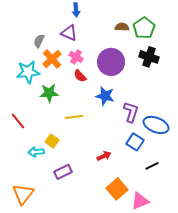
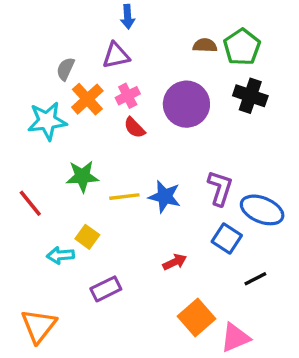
purple triangle: (69, 33) -> (116, 55), turned -36
pink cross: (76, 57) -> (128, 96), turned 32
green star: (49, 93) -> (82, 176), moved
blue star: (105, 96) -> (165, 197), moved

